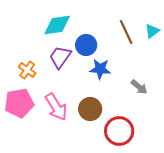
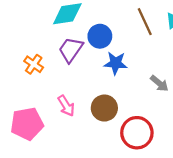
pink pentagon: (19, 103) -> (27, 124), moved
pink arrow: (56, 107) -> (66, 106), size x0.7

